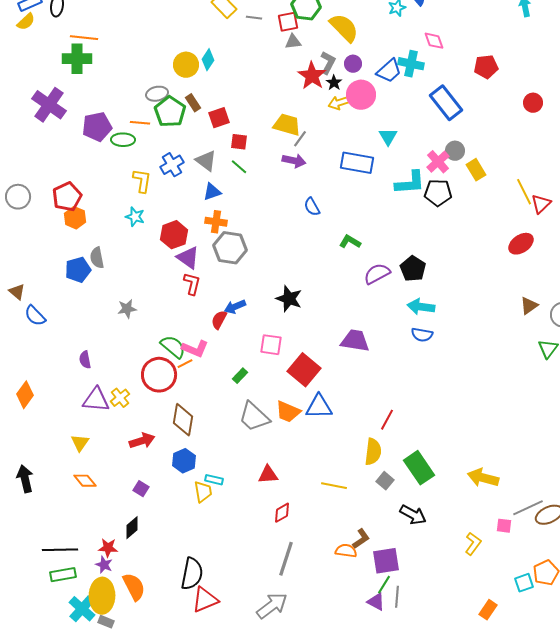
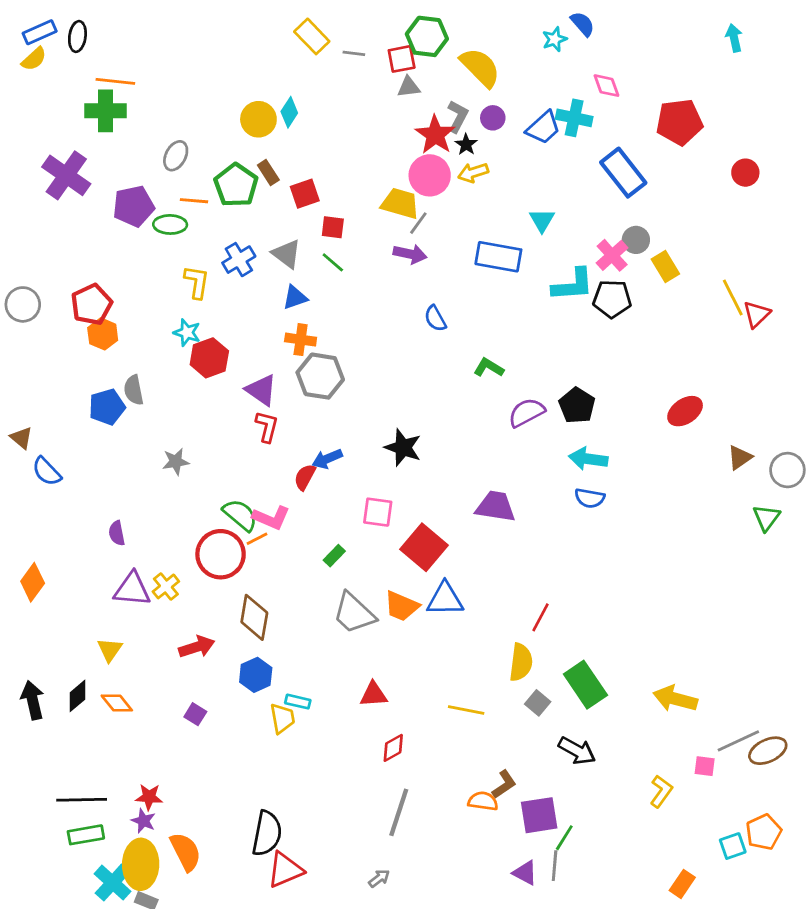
red pentagon: (486, 67) -> (679, 122), size x1.4
gray ellipse: (157, 94) -> (176, 156), moved, turned -50
pink circle: (361, 95) -> (430, 175), moved
red hexagon: (174, 235) -> (209, 358), moved
red ellipse: (521, 244) -> (685, 411), moved
black diamond: (132, 528) -> (77, 696), moved
green line: (384, 585) -> (564, 838), moved
gray arrow: (272, 606) -> (379, 878), size x0.5

